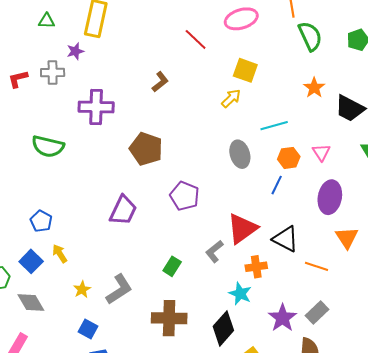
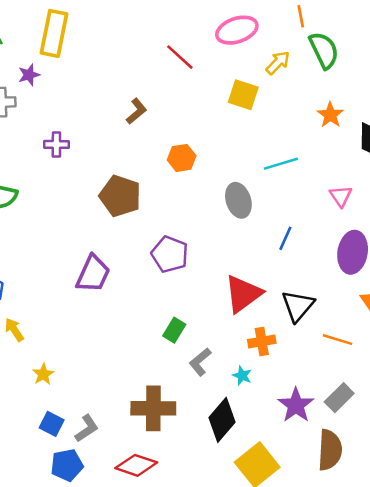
yellow arrow: (231, 98) -> (278, 63), moved
purple cross: (96, 107) -> (56, 144), size x0.6
orange hexagon: (289, 158) -> (182, 158), moved
black triangle: (286, 239) -> (298, 306), turned 44
gray L-shape: (214, 251) -> (200, 362), moved
green rectangle: (172, 266) -> (174, 330), moved
gray L-shape: (119, 289) -> (87, 428), moved, size x0.7
cyan star: (240, 294) -> (242, 376), size x0.7

